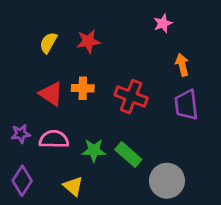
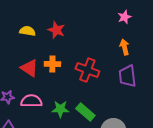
pink star: (163, 23) -> (124, 17), moved
red star: (88, 41) -> (56, 30), turned 30
yellow semicircle: (48, 43) -> (27, 31), turned 70

